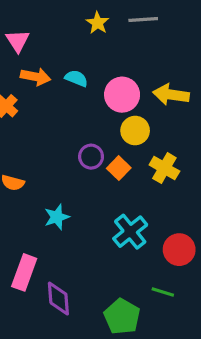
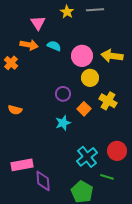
pink triangle: (18, 41) -> (38, 23), moved
orange square: (119, 168) -> (84, 109), moved
cyan star: (57, 217) -> (63, 123), moved
cyan cross: (130, 232) -> (87, 157), moved
pink rectangle: (24, 272) -> (22, 165), turned 60

